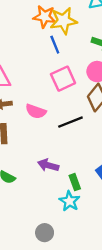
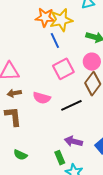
purple arrow: (48, 165) -> (73, 141), moved
green rectangle: (75, 182) -> (60, 158), moved

